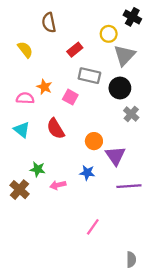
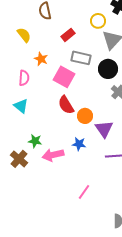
orange star: (44, 87) -> (41, 59), moved
pink square: (70, 97) -> (64, 77), size x1.5
pink semicircle: (25, 98) -> (24, 78), turned 91
red semicircle: (56, 129) -> (66, 105), moved
pink arrow: (58, 185) -> (53, 155), size x1.5

